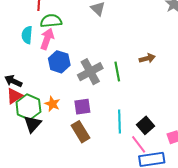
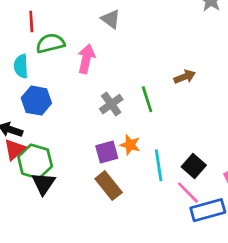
pink arrow: (47, 39) -> (86, 59), moved
blue hexagon: (59, 62) -> (36, 101), moved
gray cross: (90, 72) -> (111, 104), size x0.7
orange star: (52, 104) -> (130, 145), moved

